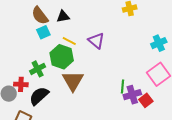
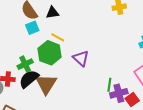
purple triangle: (96, 41) -> (81, 58), moved
brown triangle: (73, 81) -> (46, 84), moved
black semicircle: (39, 96) -> (29, 79), moved

